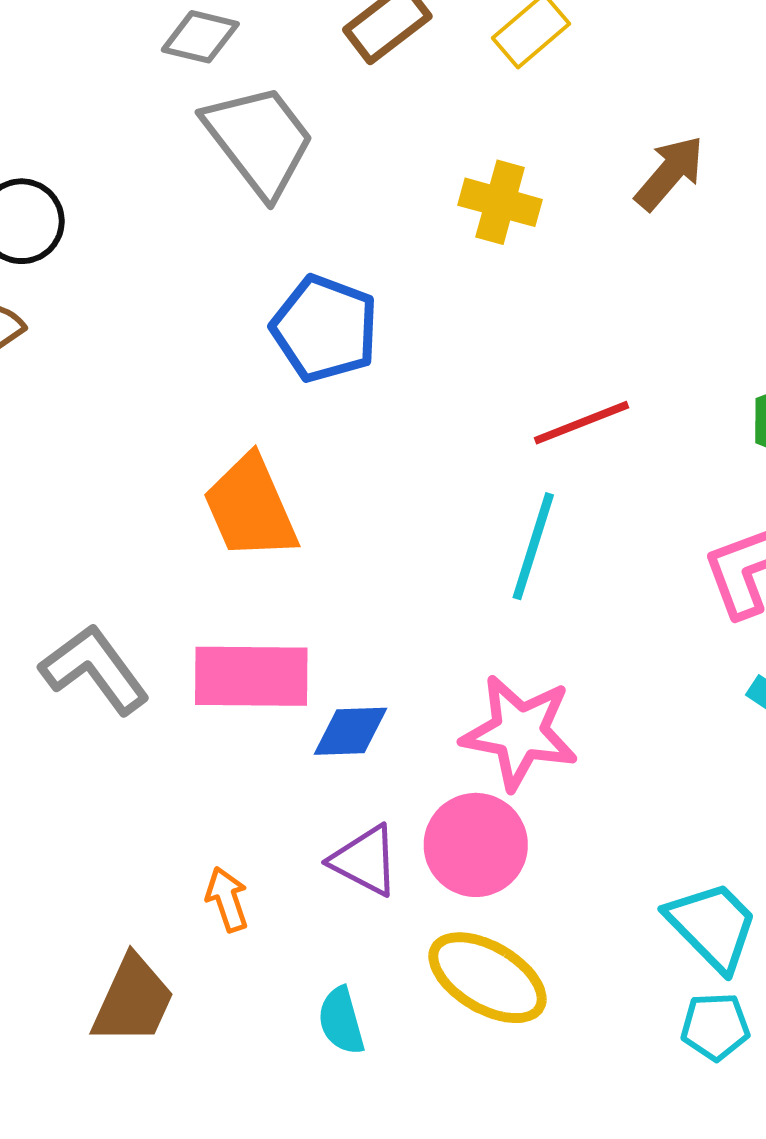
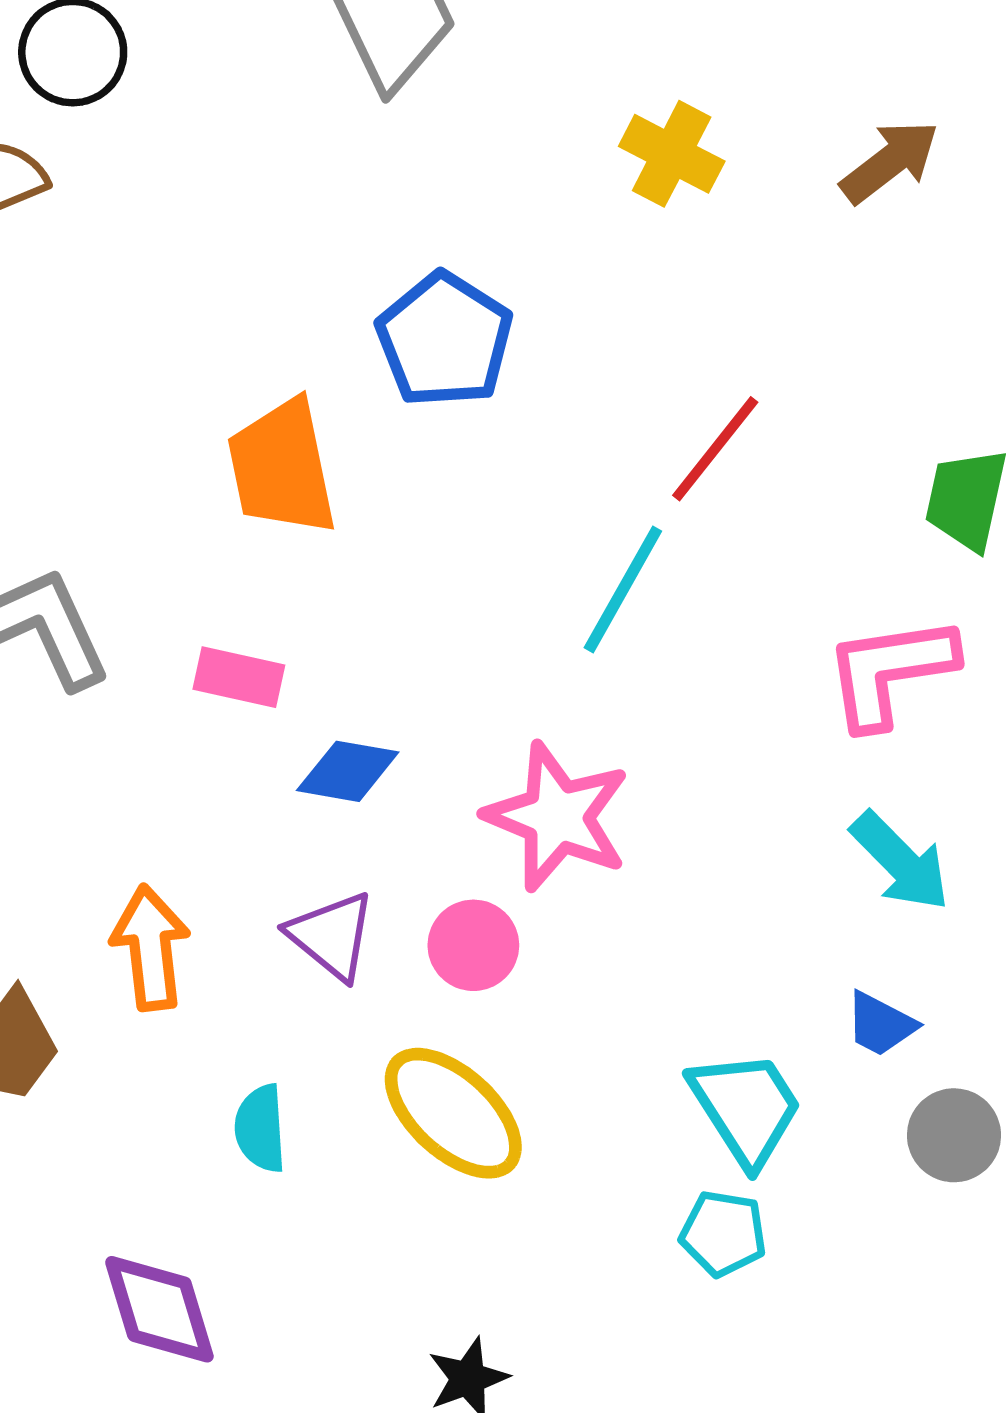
blue pentagon: (325, 329) -> (445, 340), moved
red line: (582, 423) -> (715, 449), turned -42
pink rectangle: (251, 676) -> (239, 677), size x0.6
pink circle: (476, 845) -> (473, 945), size x0.7
orange arrow: (227, 899) -> (150, 948), size x1.5

